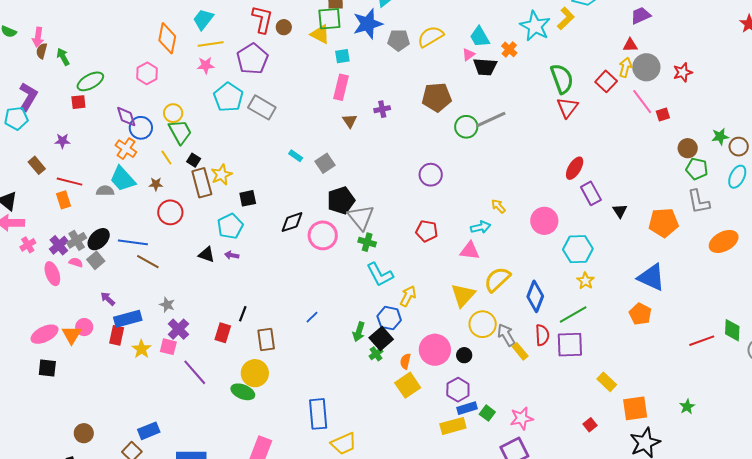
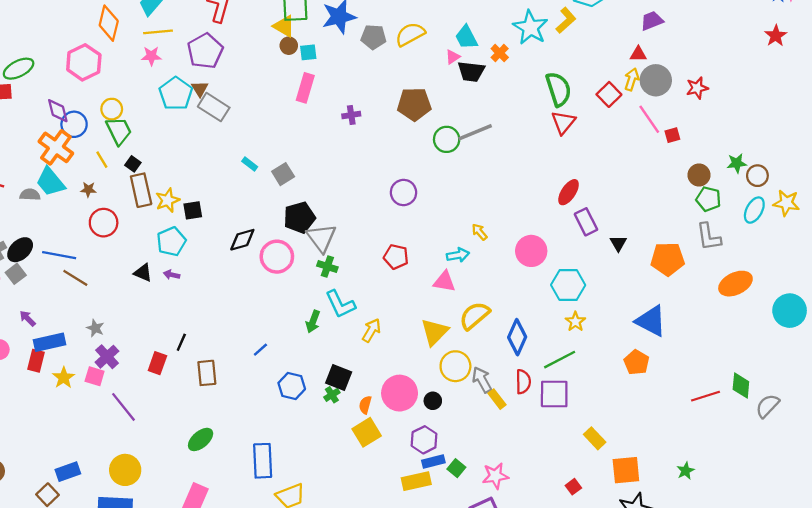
brown circle: (284, 27) -> (289, 46), moved
pink hexagon: (147, 73) -> (84, 62), size x1.4
brown triangle: (350, 121) -> (200, 89), moved
orange cross: (126, 149) -> (56, 147), size x1.4
yellow star: (221, 175) -> (168, 200), moved
blue hexagon: (389, 318) -> (292, 386), moved
green arrow: (359, 332) -> (313, 322), moved
black square: (381, 339) -> (339, 378), turned -30
yellow circle: (255, 373) -> (125, 470), moved
green ellipse: (243, 392) -> (201, 439), moved, turned -65

